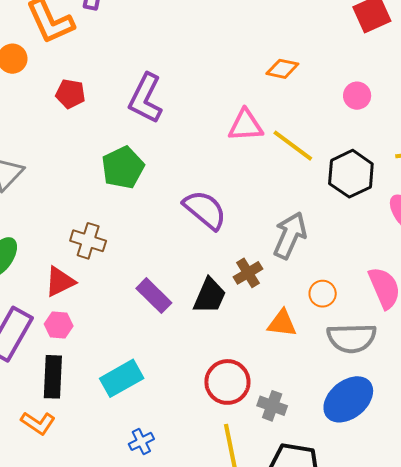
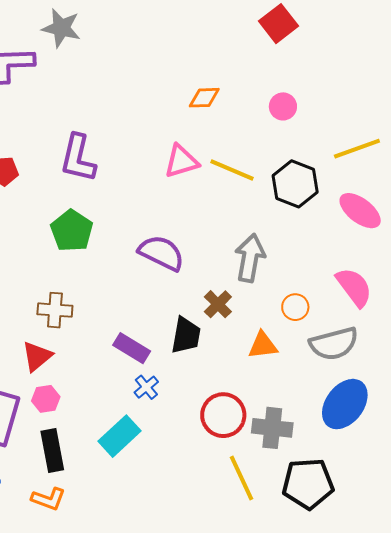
gray cross: (272, 406) -> (272, 428), size x1.4
blue cross: (141, 441) -> (146, 387), moved

